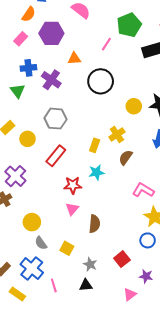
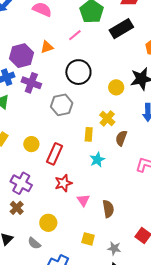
purple hexagon: (51, 33) -> (22, 56), moved
pink line: (106, 44) -> (75, 35), turned 32
orange triangle: (74, 59) -> (47, 47), moved
gray hexagon: (55, 119) -> (62, 105), moved
yellow circle: (28, 139) -> (31, 144), moved
red star: (73, 185) -> (63, 183), moved
gray semicircle: (41, 243) -> (34, 243), moved

